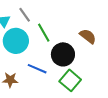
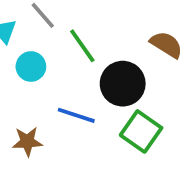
cyan circle: (16, 41) -> (31, 66), size x0.6

